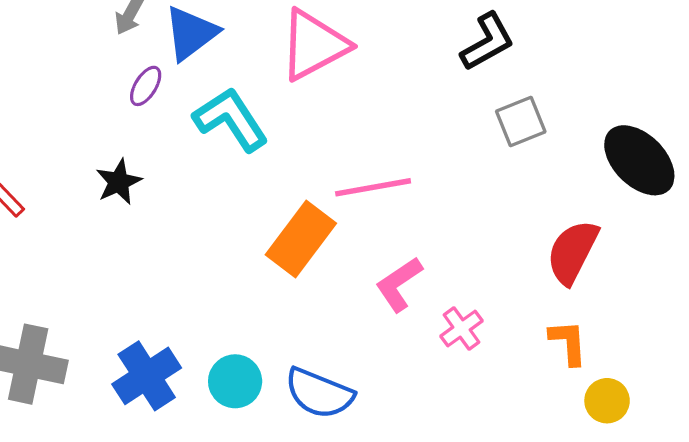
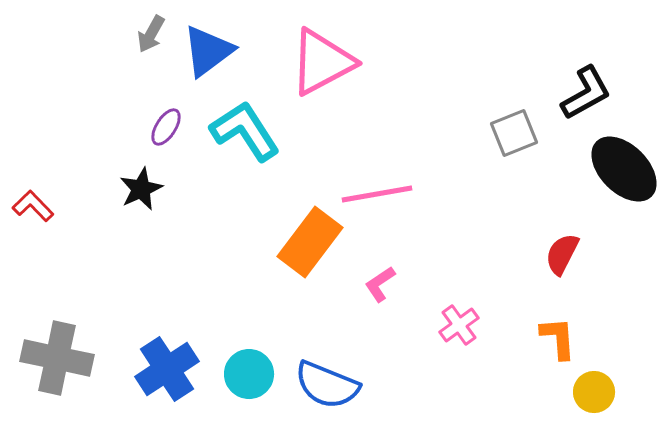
black L-shape: (487, 42) -> (586, 93), moved
purple ellipse: (146, 86) -> (166, 127), moved
red semicircle: (573, 252) -> (562, 254), size x0.7
pink L-shape: (399, 284) -> (380, 284), moved, size x0.7

